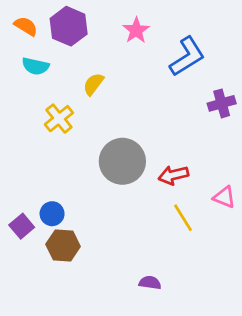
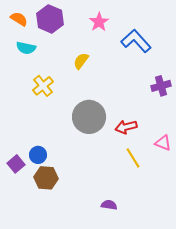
blue L-shape: (187, 57) -> (136, 41), turned -100
yellow semicircle: (93, 84) -> (81, 61), moved
purple cross: (222, 103) -> (161, 86), moved

